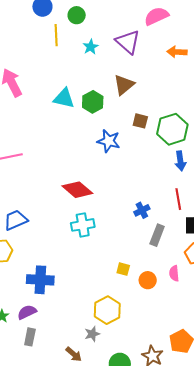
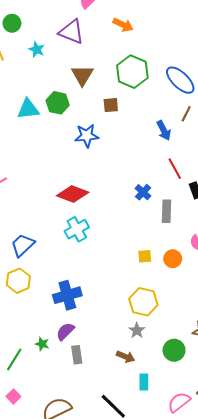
orange arrow: (177, 52) -> (123, 25), turned -138
green hexagon: (172, 129) -> (132, 72), moved
cyan cross: (83, 225) -> (77, 229), moved

